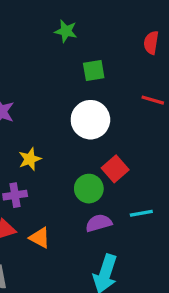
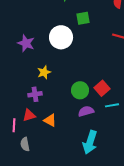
white circle: (90, 120) -> (61, 37), moved
red square: (115, 169) -> (102, 88), moved

